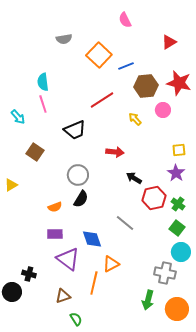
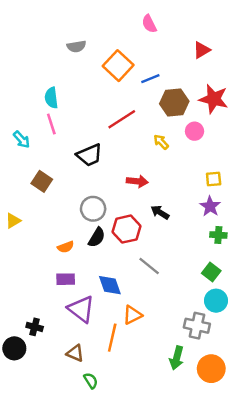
red hexagon: (154, 198) -> (126, 229), moved
green cross: (178, 204) -> (218, 235), moved, turned -32
brown triangle: (63, 296) -> (75, 353), turned 42

